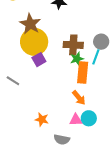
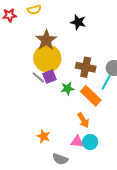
green star: (77, 59) -> (67, 88), moved
orange rectangle: (83, 73) -> (91, 96), turned -60
gray line: (13, 81) -> (38, 77), moved

